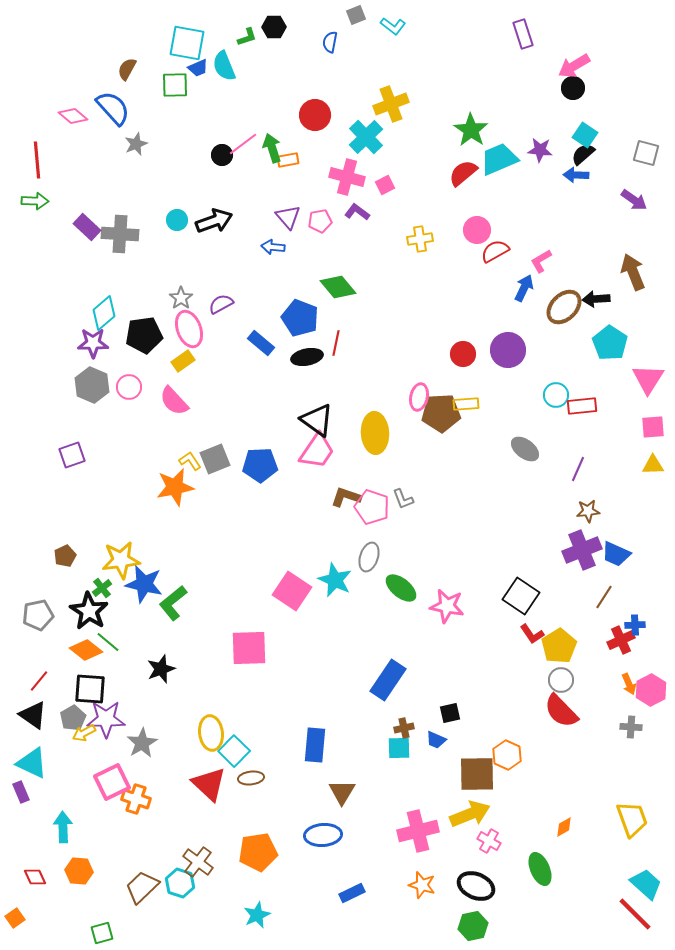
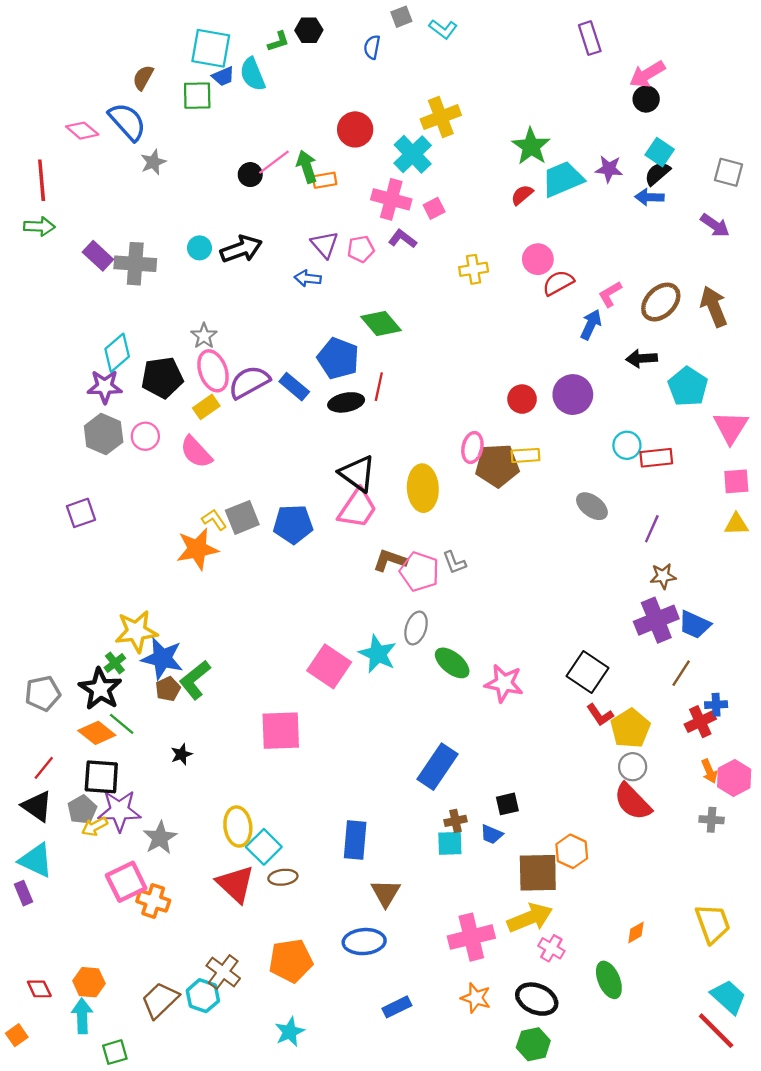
red semicircle: (463, 173) -> (522, 195), size x0.7
black arrow: (596, 299) -> (642, 358), moved
purple semicircle: (221, 304) -> (249, 382), moved, size x1.5
brown ellipse: (564, 307) -> (661, 302), moved
brown pentagon: (65, 556) -> (168, 689), moved
black star: (161, 669) -> (181, 754), size x0.7
cyan arrow: (63, 827) -> (82, 1016), moved

